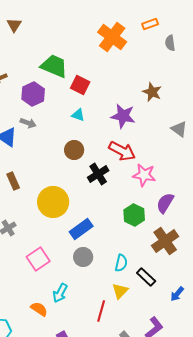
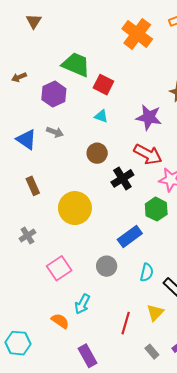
gray arrow: (28, 123) -> (55, 132), moved
green hexagon: (134, 215) -> (156, 209), moved
blue rectangle: (81, 229) -> (130, 237), moved
yellow triangle: (120, 291) -> (155, 313), moved

